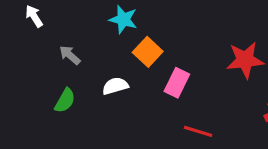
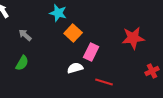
white semicircle: (115, 86) -> (75, 68), moved

